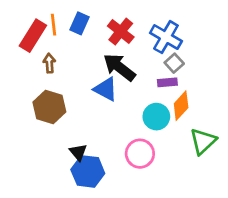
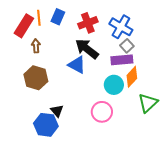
red cross: (121, 32) -> (88, 23), turned 30
purple rectangle: (167, 82) -> (122, 60), size x1.5
blue hexagon: (88, 171) -> (46, 125), moved

